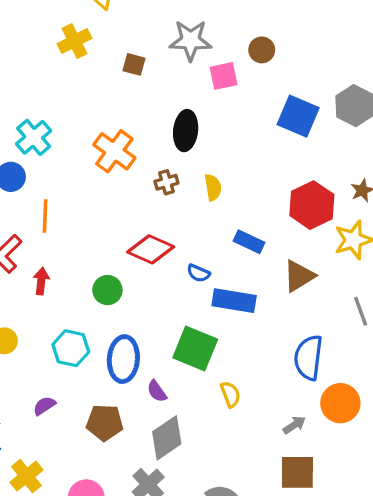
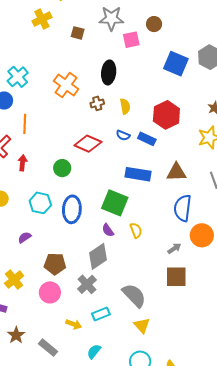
red hexagon: (312, 205) -> (166, 115), moved
blue semicircle: (198, 273) -> (123, 135), moved
brown triangle: (299, 276) -> (176, 172), moved, turned 30
purple semicircle: (157, 391) -> (108, 230), moved
brown pentagon: (105, 422) -> (55, 264), moved

